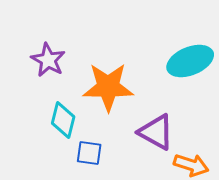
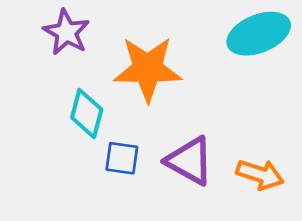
purple triangle: (156, 132) -> (190, 161), moved

